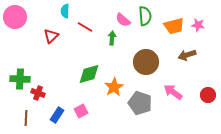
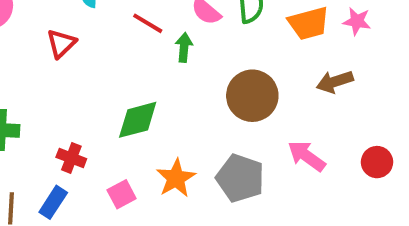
red line: (85, 27) -> (148, 23), moved
orange star: (114, 87) -> (176, 178), moved
red cross: (38, 93) -> (71, 158), moved
blue rectangle: (57, 115) -> (53, 202), moved

